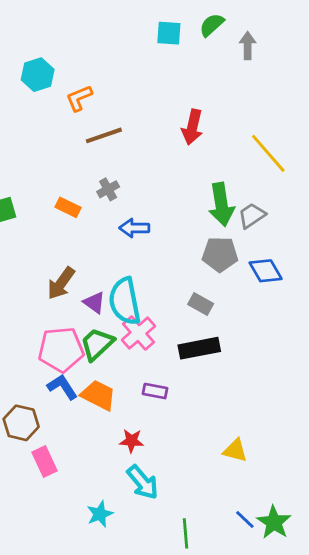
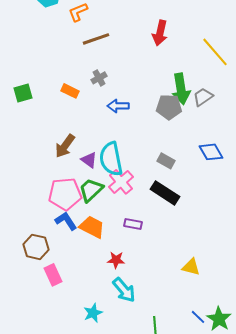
gray pentagon: (220, 254) -> (169, 107), moved
blue diamond: (266, 271) -> (211, 152), moved
black rectangle: (199, 348) -> (165, 193), turned 44

